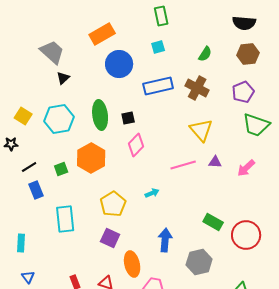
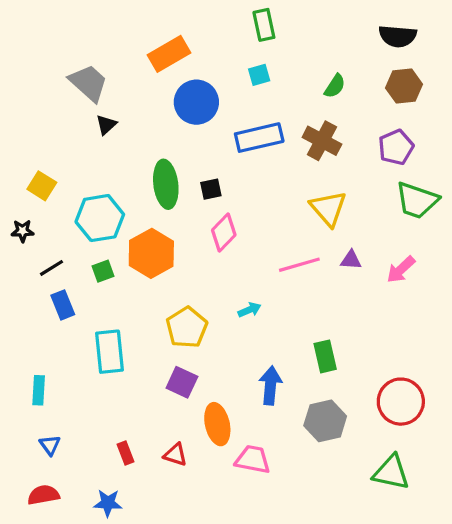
cyan hexagon: (59, 119) -> (100, 218), moved
green rectangle: (213, 222) -> (325, 356), moved, turned 48
red circle: (246, 235) -> (401, 402), moved

